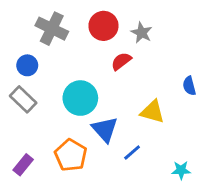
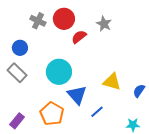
red circle: (103, 26) -> (64, 19), moved
gray cross: (52, 29) -> (38, 21), size x0.7
red semicircle: (121, 61) -> (79, 37), moved
blue semicircle: (189, 86) -> (139, 91), moved, turned 48

